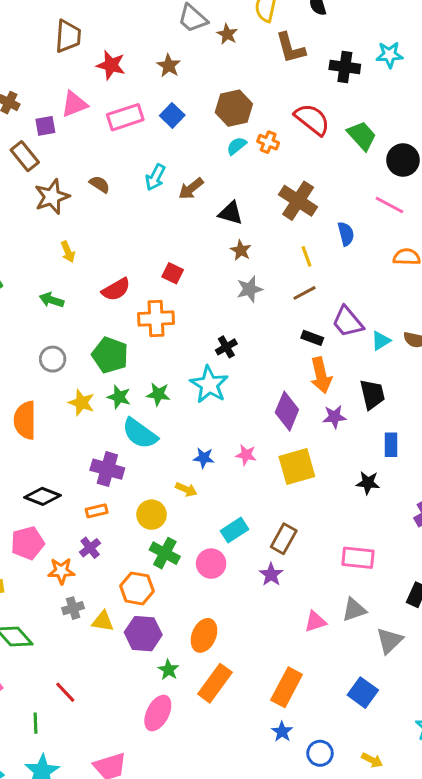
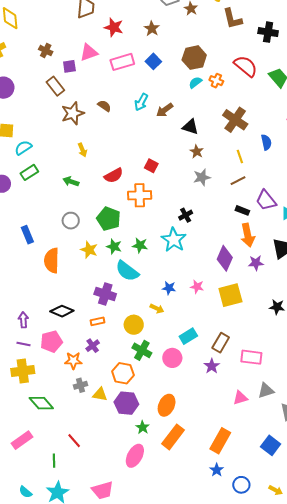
pink rectangle: (358, 558) -> (251, 357), moved

